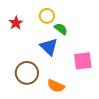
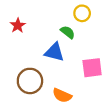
yellow circle: (47, 16) -> (82, 13), moved
blue triangle: (49, 47) -> (54, 52), turned -30

